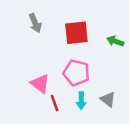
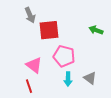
red square: (76, 33) -> (49, 30), moved
red line: (55, 103) -> (29, 86), moved

